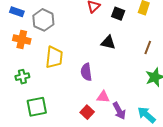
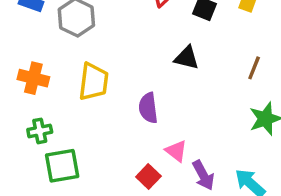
orange cross: (22, 40) -> (33, 78), moved
green cross: (22, 77) -> (40, 131), moved
pink triangle: (103, 97) -> (176, 151), turned 32

